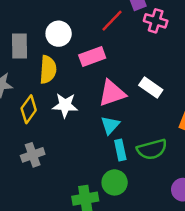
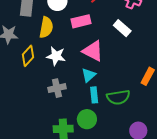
white rectangle: (151, 87) -> (122, 28), moved
pink triangle: (112, 93) -> (93, 51), turned 40
gray cross: (33, 155) -> (57, 88), moved

